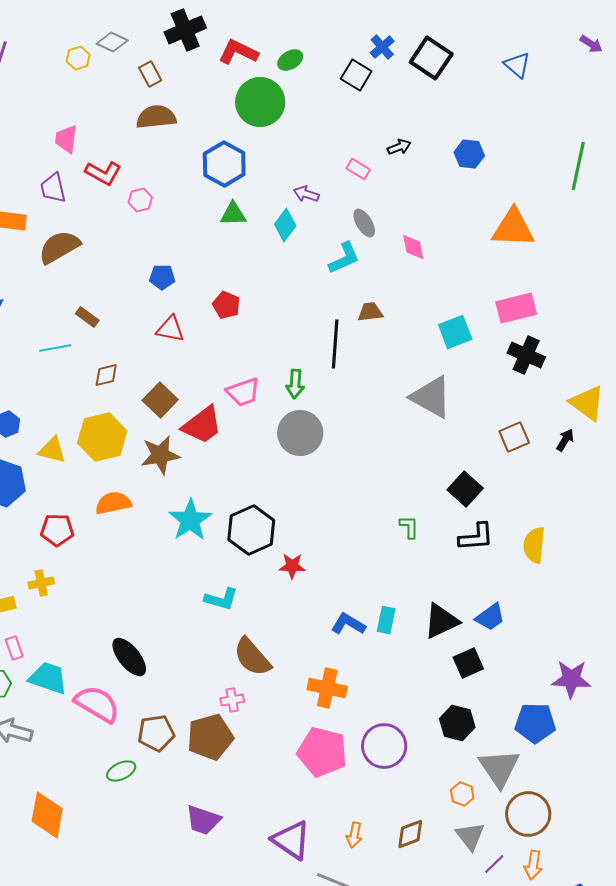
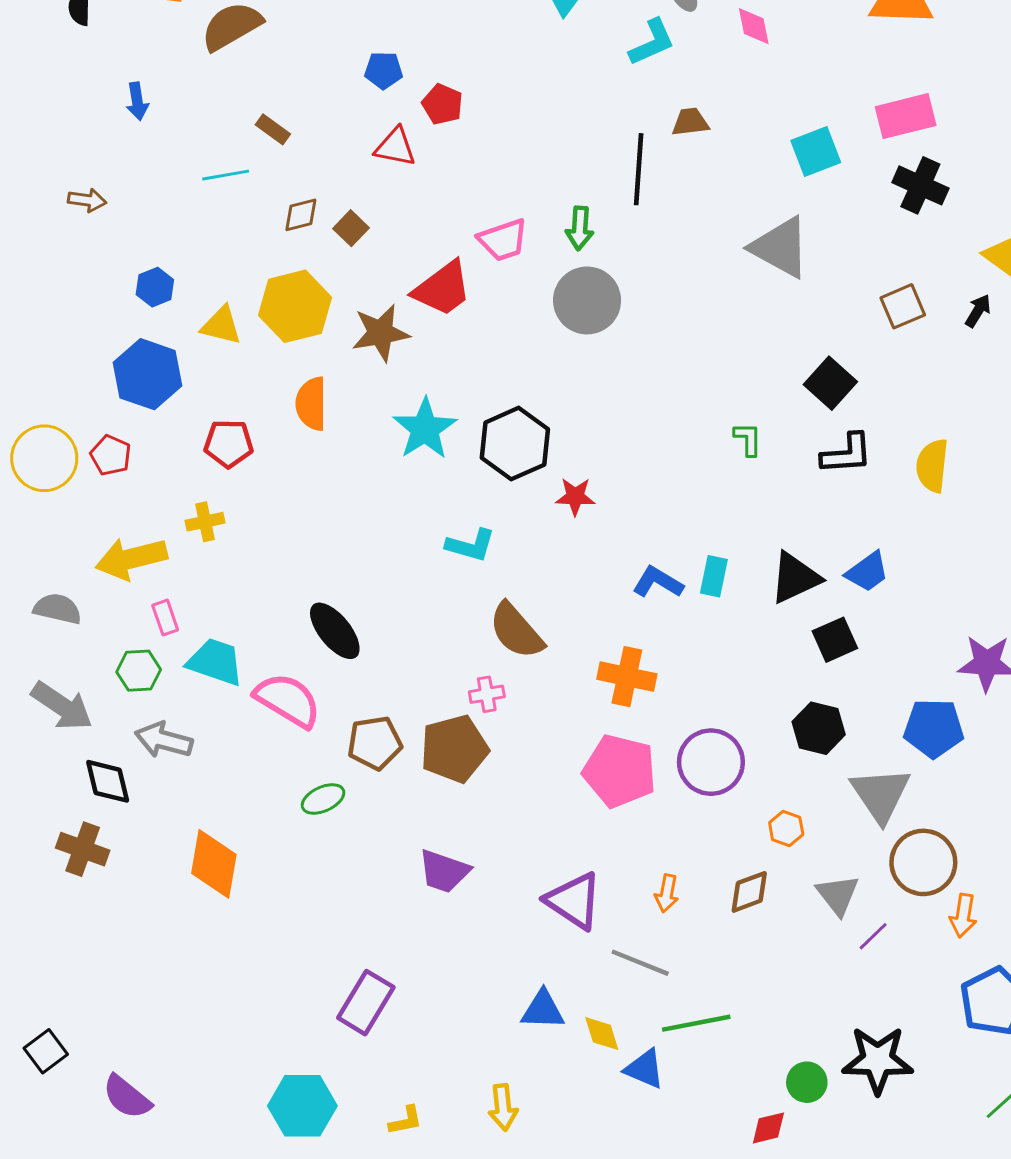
red pentagon: (226, 305) -> (443, 104), moved
brown square: (160, 400) -> (351, 228), moved, size x0.7
orange semicircle: (113, 503) -> (311, 404), turned -78
orange hexagon: (462, 794) -> (786, 828), moved
orange arrow: (533, 865) -> (963, 916), moved

